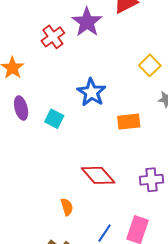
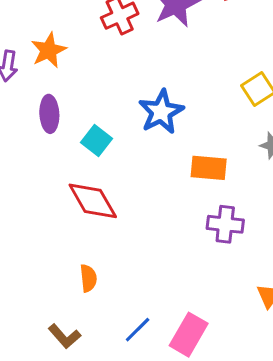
red diamond: (98, 175) -> (93, 201), moved
purple cross: (152, 180) -> (225, 224), moved

